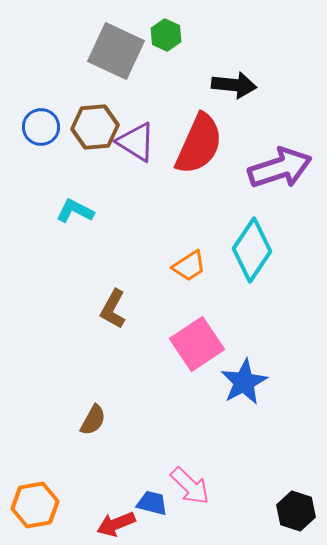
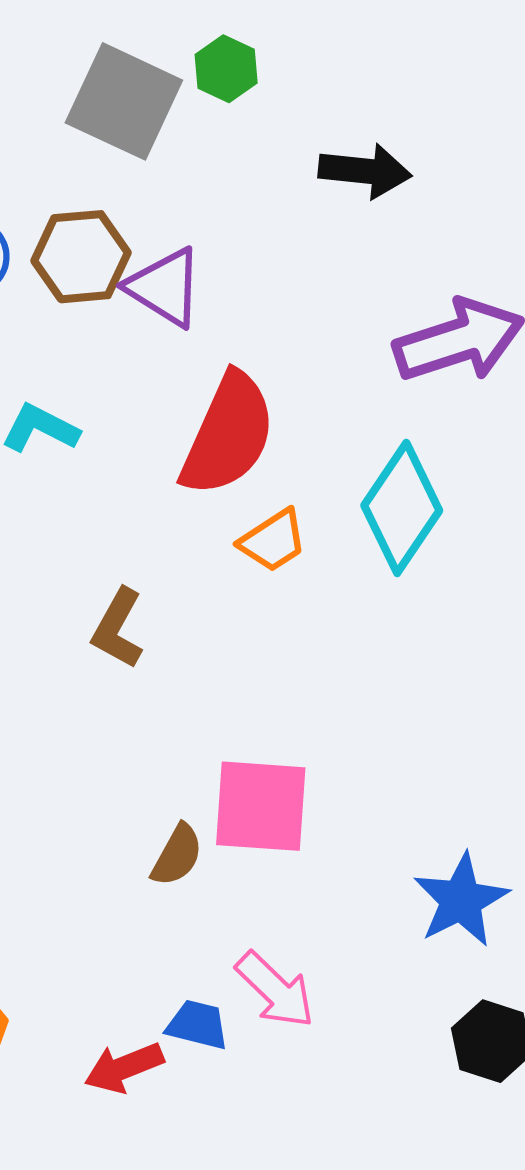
red semicircle: (199, 144) -> (228, 434), moved
pink square: (197, 344) -> (261, 806), moved, turned 38
blue star: (244, 382) -> (461, 900), moved
brown semicircle: (93, 420) -> (177, 855), moved

